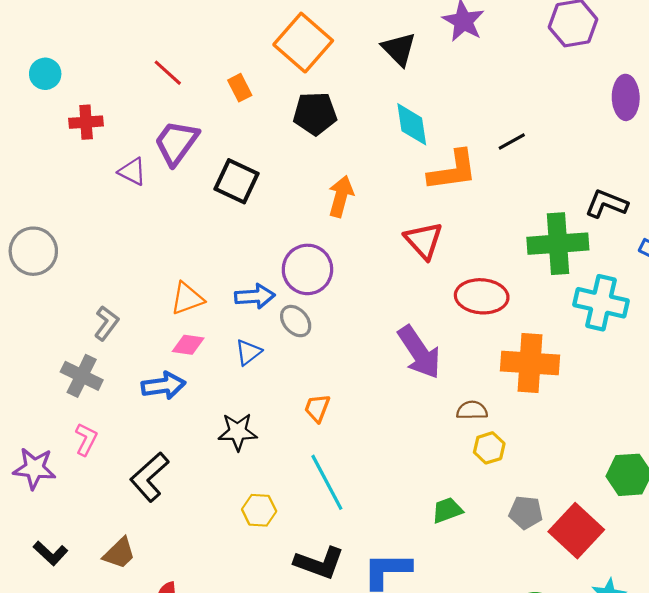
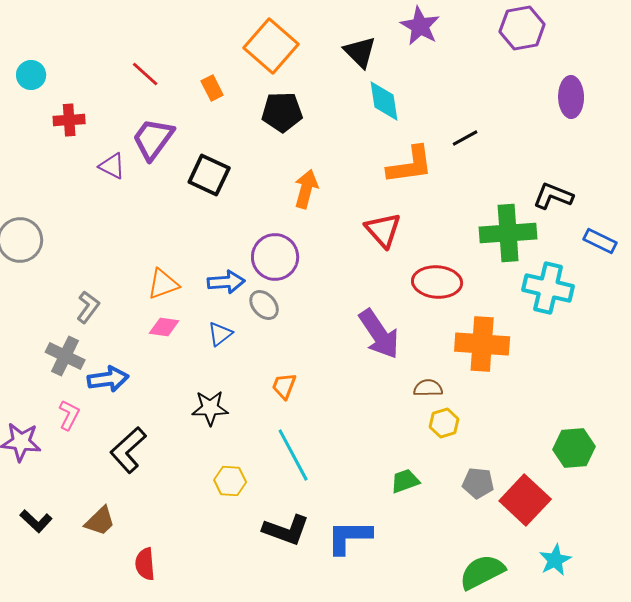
cyan diamond: (412, 124) -> (384, 101), moved
blue arrow: (163, 386) -> (108, 379), moved

